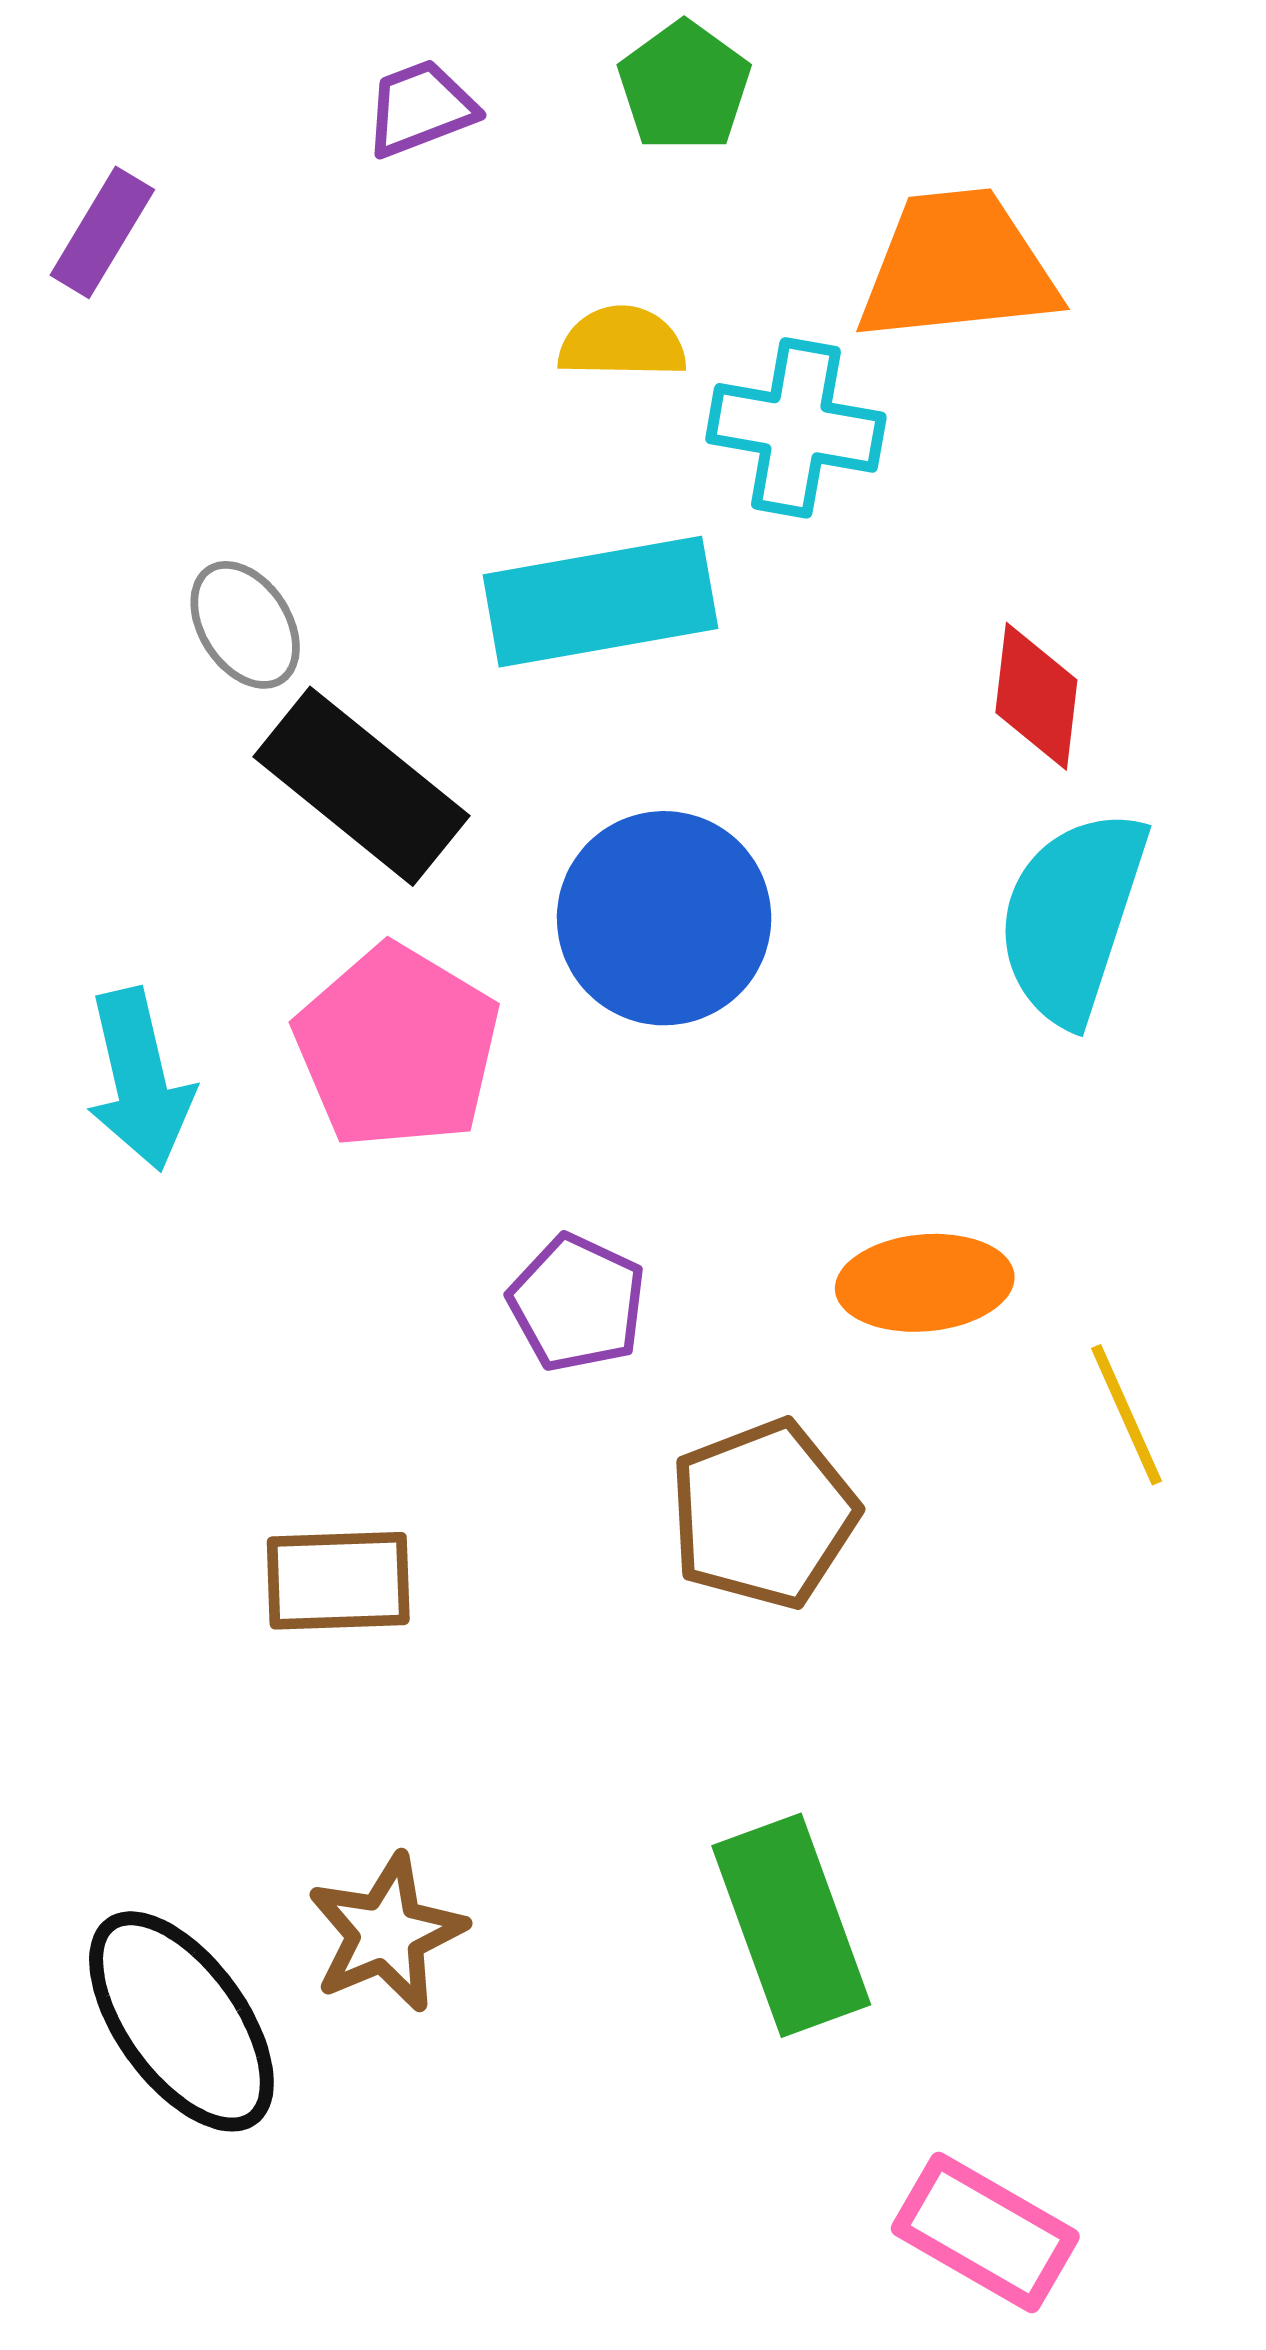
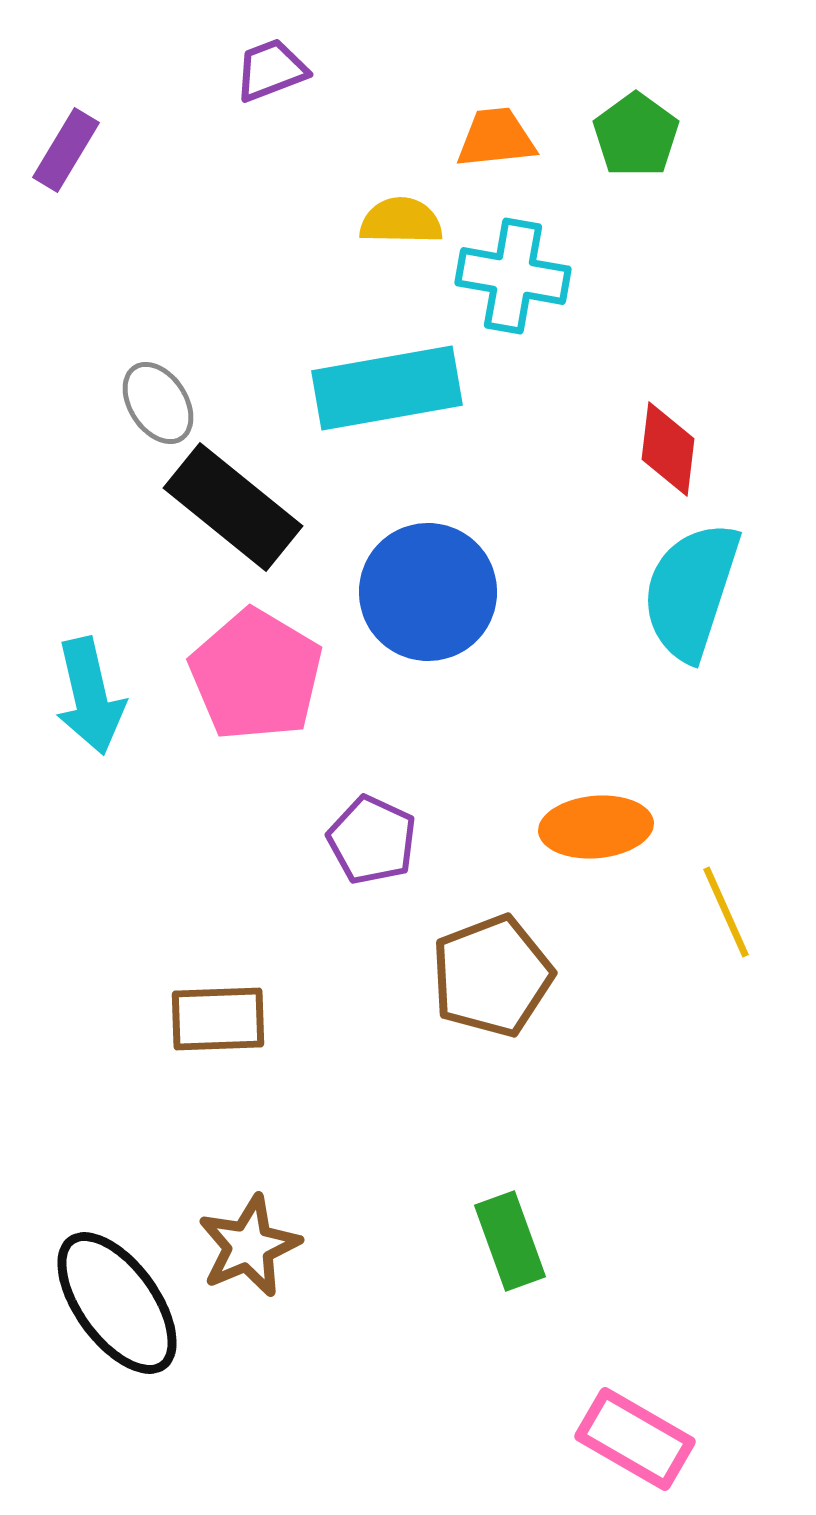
green pentagon: (684, 86) -> (636, 135), moved
orange trapezoid: (957, 266) -> (496, 138), moved, size x0.6
green rectangle: (791, 1925) -> (510, 1241), size x0.7

